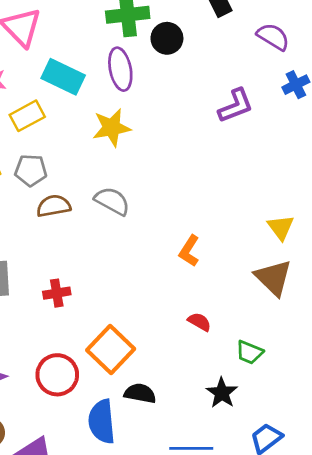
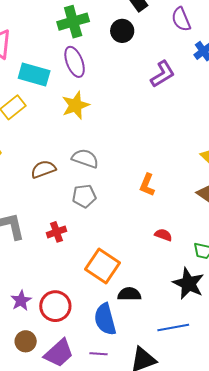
purple semicircle: (273, 37) -> (181, 19), turned -135
black circle: (167, 38) -> (122, 31), moved
gray pentagon: (31, 170) -> (84, 196), moved
red circle: (57, 375) -> (55, 306), moved
black star: (222, 393) -> (188, 284), size x1.4

